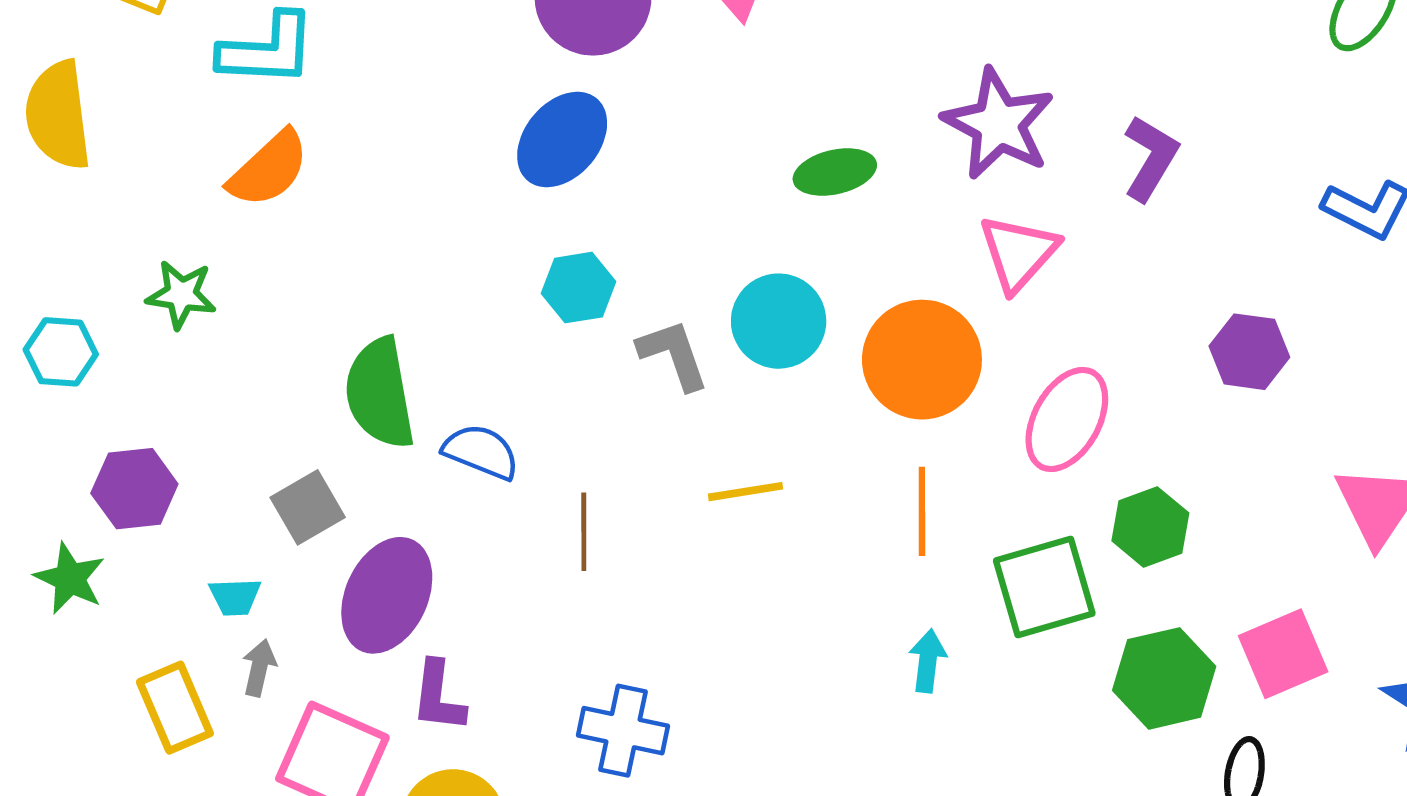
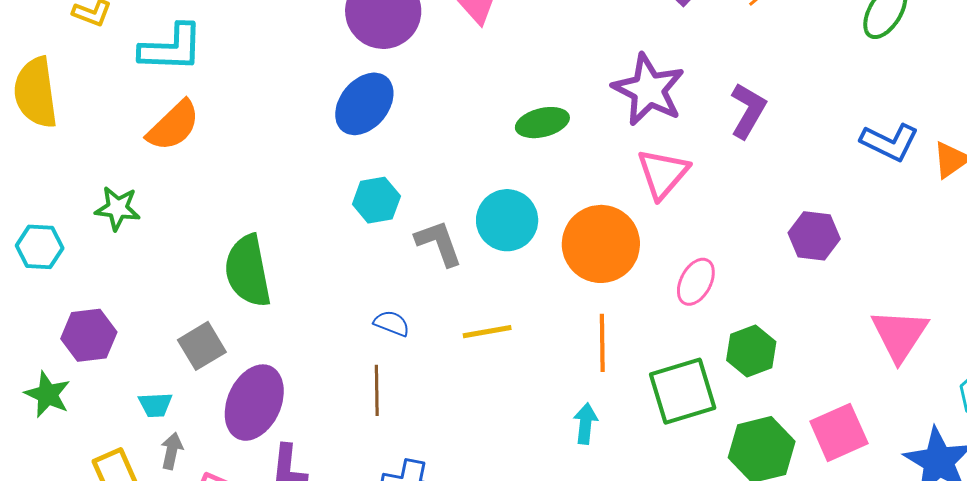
pink ellipse: (1067, 419) -> (696, 282), size x0.7
blue semicircle: (481, 452) -> (392, 323), moved, size x0.7
brown line: (584, 532) -> (377, 390), moved
cyan arrow: (928, 661) -> (585, 424), moved

